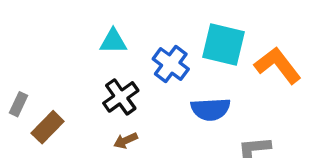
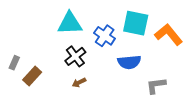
cyan triangle: (113, 41) -> (70, 23), size x1.5

